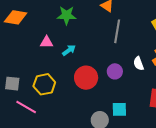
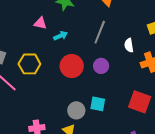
gray line: (117, 31) -> (100, 32), moved
white semicircle: (139, 63) -> (129, 45), moved

